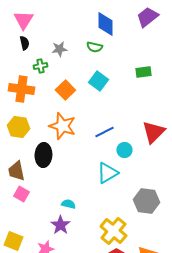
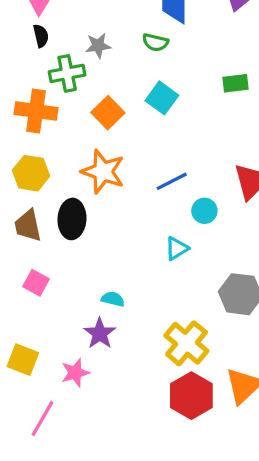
green cross: (40, 66) -> (67, 73), size x1.5
brown trapezoid: (16, 171) -> (28, 226), moved
cyan triangle: (107, 173) -> (177, 248), size x0.7

